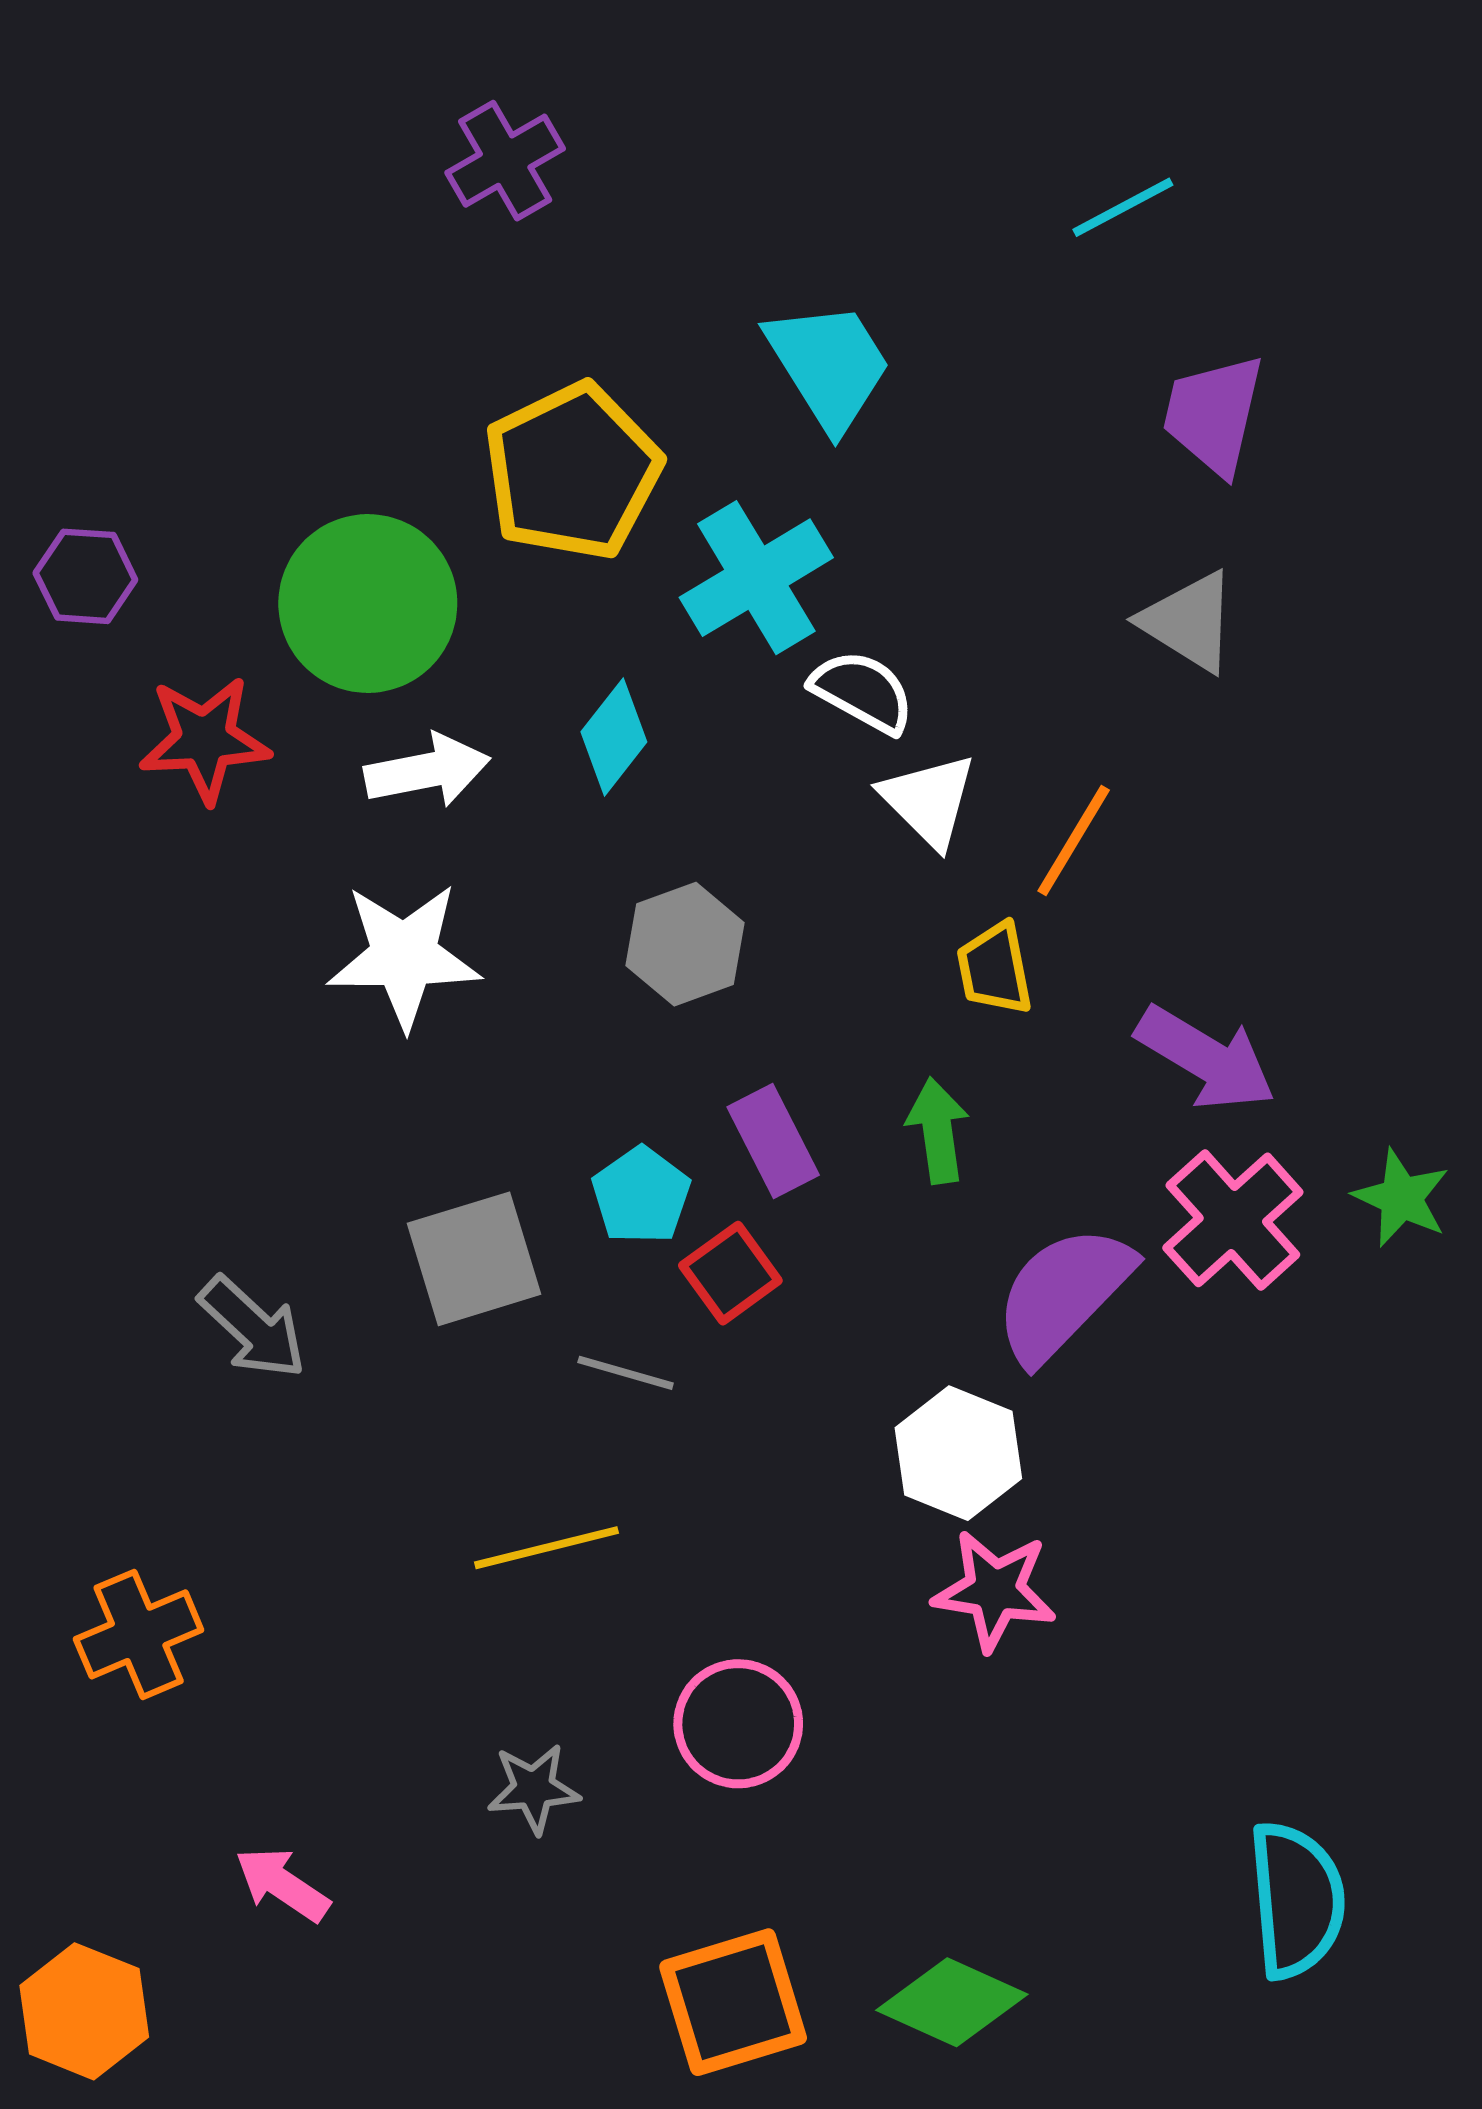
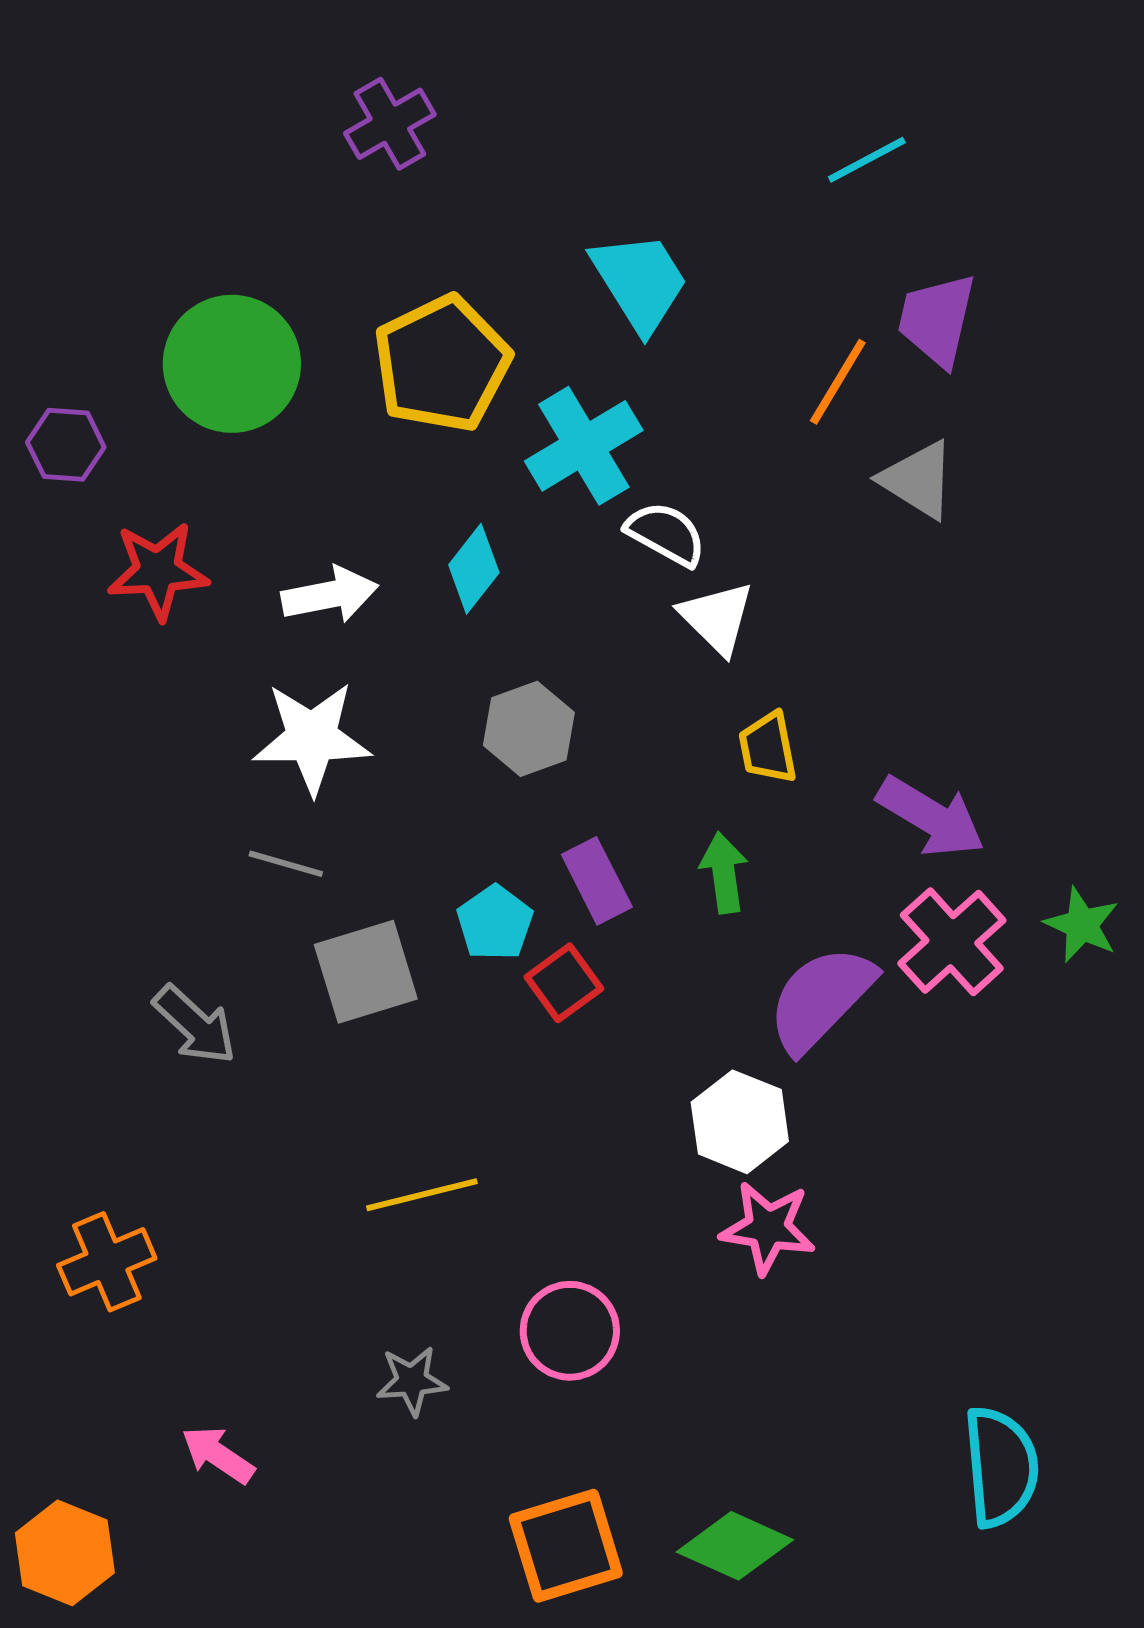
green circle: (368, 604) -> (232, 364), moved
orange line: (1074, 841) -> (838, 382), moved
gray line: (626, 1373) -> (286, 864), moved

